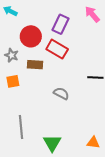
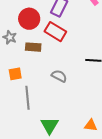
orange square: (13, 81) -> (15, 74), moved
gray line: (21, 127) -> (28, 98), moved

